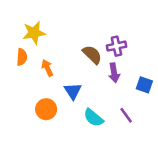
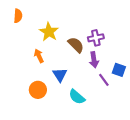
yellow star: (34, 33) -> (49, 32), moved, turned -30
orange semicircle: (22, 57) -> (18, 16), moved
purple line: (126, 115) -> (104, 80), moved

